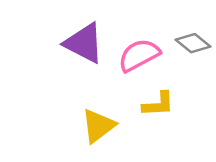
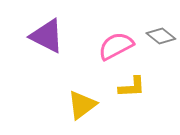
purple triangle: (84, 43) -> (47, 36), moved

